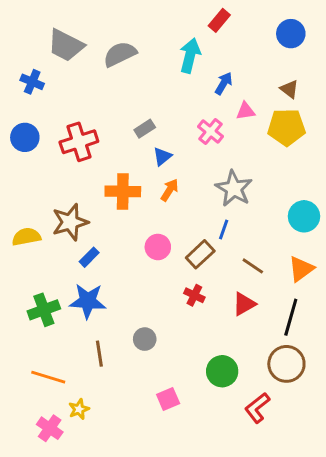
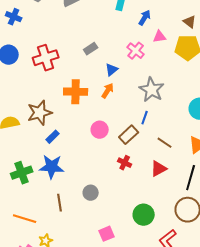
blue triangle: (162, 156) -> (112, 70), moved

